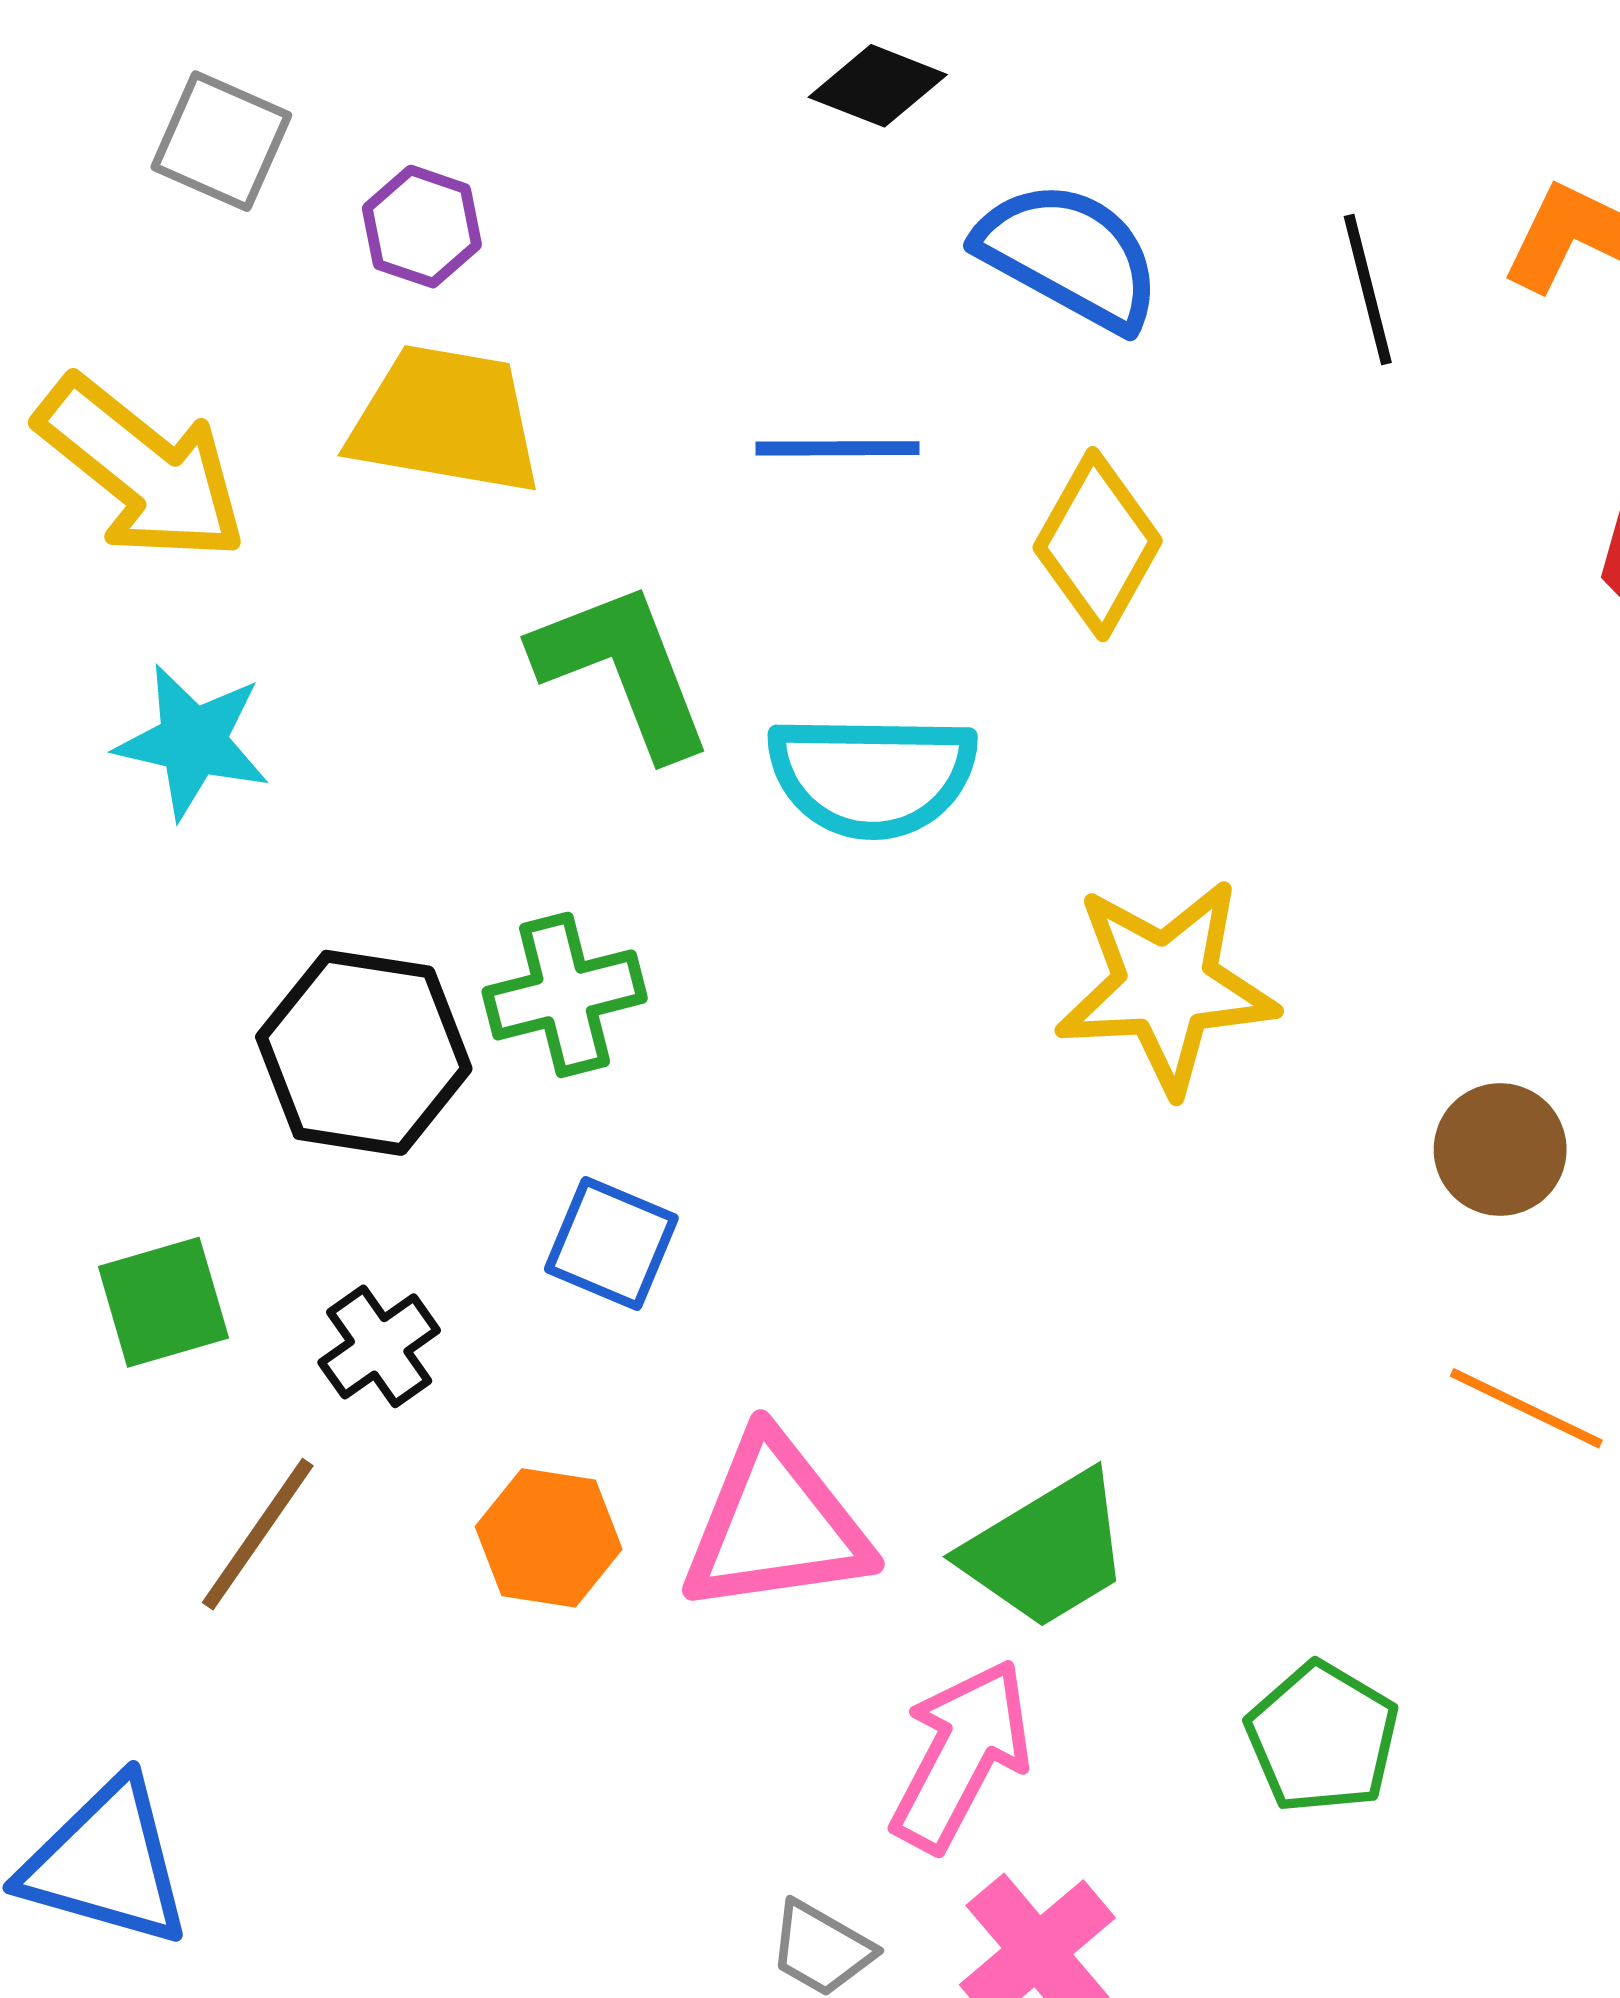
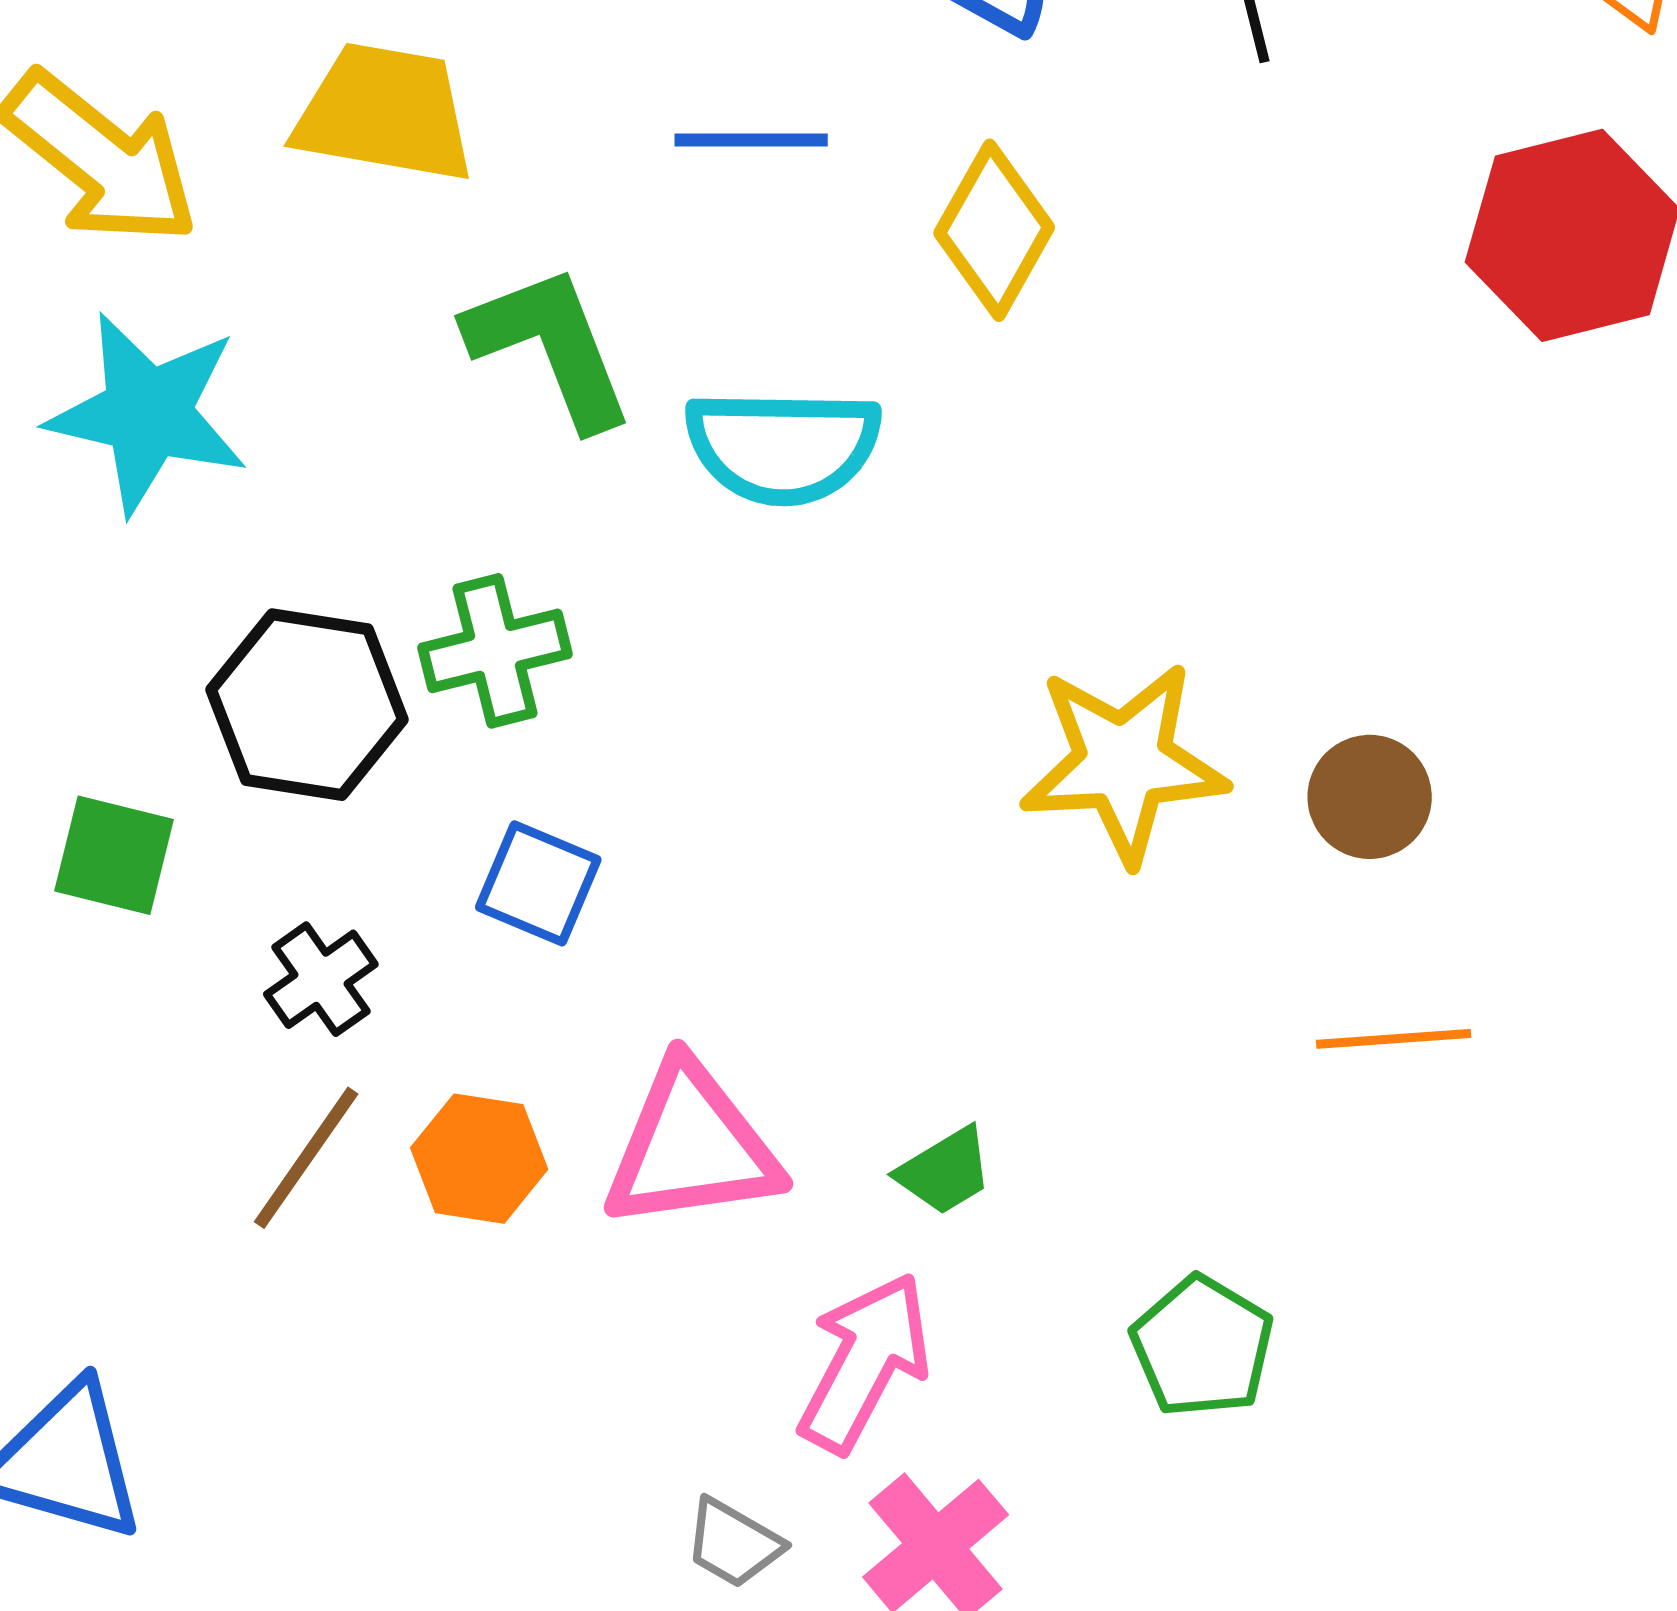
cyan star: (193, 741) -> (148, 413), size x1.4
yellow star: (1166, 986) -> (1124, 763), moved
green square: (163, 1302) -> (114, 855), moved, turned 30
orange line: (1526, 1408) -> (1394, 1039), turned -30
brown line: (258, 1534) -> (306, 1158), moved
green trapezoid: (1047, 1550) -> (945, 1171), size x0.6

